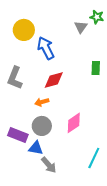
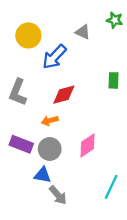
gray triangle: (81, 27) -> (83, 32), moved, turned -40
blue arrow: (46, 48) -> (54, 57), turned -110
purple rectangle: (18, 135) -> (21, 144), moved

